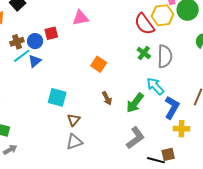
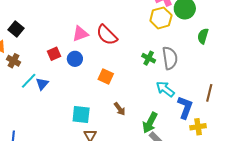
red semicircle: (144, 24) -> (107, 35), moved
blue circle: (35, 41) -> (75, 59), moved
brown cross: (17, 42) -> (14, 61), moved, turned -32
cyan square: (57, 97) -> (81, 115), moved
green arrow: (135, 103) -> (150, 123), moved

